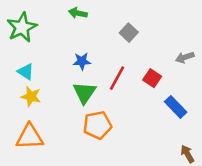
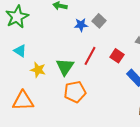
blue star: (82, 61) -> (81, 25), moved
yellow star: (31, 96) -> (38, 70), moved

